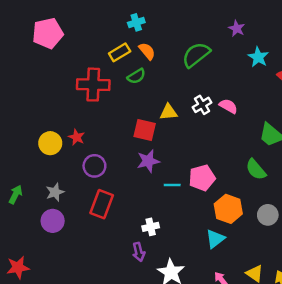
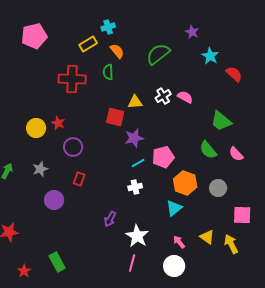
yellow rectangle: (120, 52) -> (88, 44), moved
green semicircle: (136, 76) -> (108, 72), turned 119
purple star: (148, 161) -> (134, 138), moved
cyan line: (172, 185) -> (138, 163), turned -32
red rectangle: (102, 204) -> (79, 179), size x0.6
purple circle: (53, 221) -> (54, 200), moved
white cross: (151, 227) -> (135, 187), moved
purple arrow: (139, 252) -> (110, 219), turned 42

